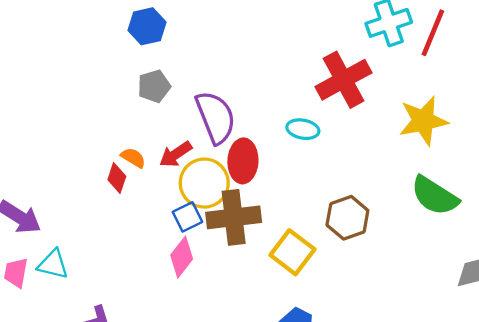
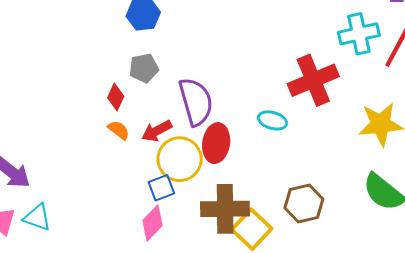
red diamond: (117, 178) -> (116, 97), moved
brown cross: (234, 217) -> (225, 209), moved

